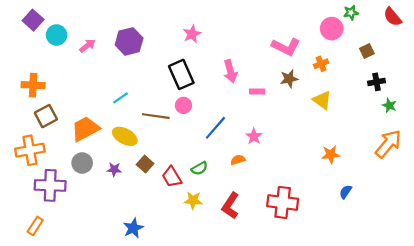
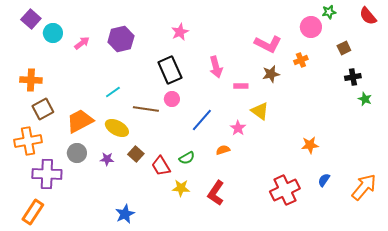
yellow triangle: (322, 100) -> (260, 111), moved
orange arrow: (388, 144) -> (364, 187), moved
red cross: (283, 202) -> (285, 190), moved, turned -32
orange rectangle: (35, 226) -> (33, 212), size x1.4

